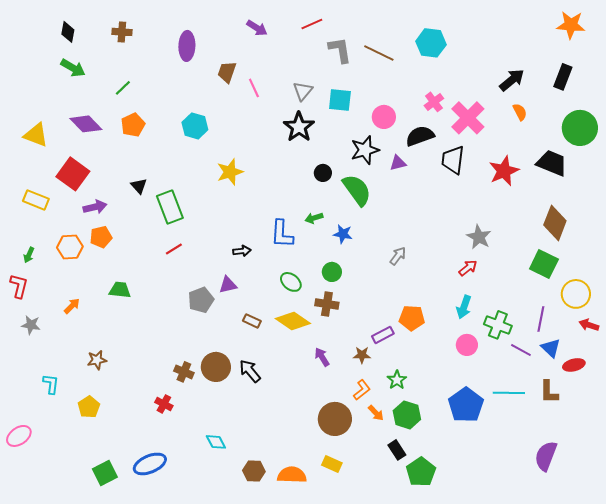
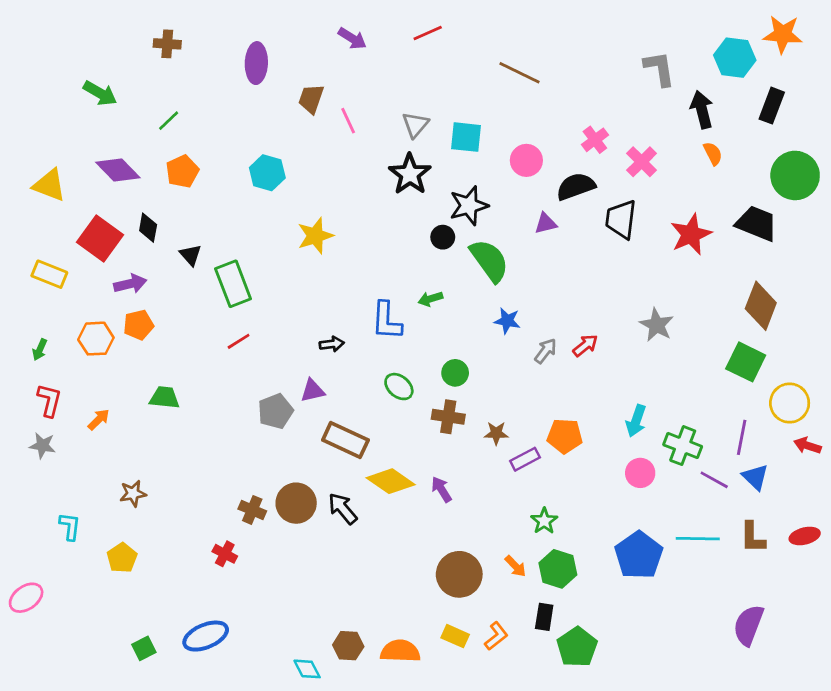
black diamond: (68, 32) -> (148, 228), moved
cyan hexagon: (431, 43) -> (735, 58), moved
gray L-shape: (340, 50) -> (659, 69), moved
black arrow: (512, 80) -> (702, 110), turned -64
pink cross: (468, 118) -> (642, 162), size x0.7
black star: (365, 150) -> (469, 206), moved
blue star: (343, 234) -> (507, 321), moved
red arrow: (468, 268) -> (585, 345), moved
red L-shape: (19, 286) -> (49, 400), moved
brown rectangle: (252, 321) -> (345, 440), size x1.8
yellow diamond: (293, 321) -> (391, 481), moved
brown star: (362, 355) -> (496, 433), moved
red ellipse: (574, 365) -> (805, 536), moved
orange L-shape: (362, 390) -> (496, 636), moved
cyan diamond: (216, 442) -> (307, 669), moved
black rectangle: (397, 450) -> (544, 617), turned 42
green square: (105, 473) -> (144, 648), size x0.7

